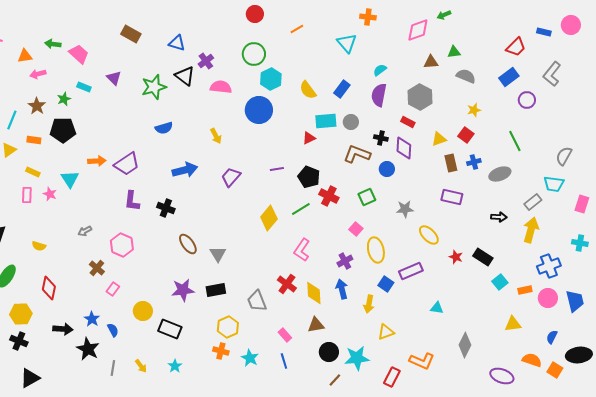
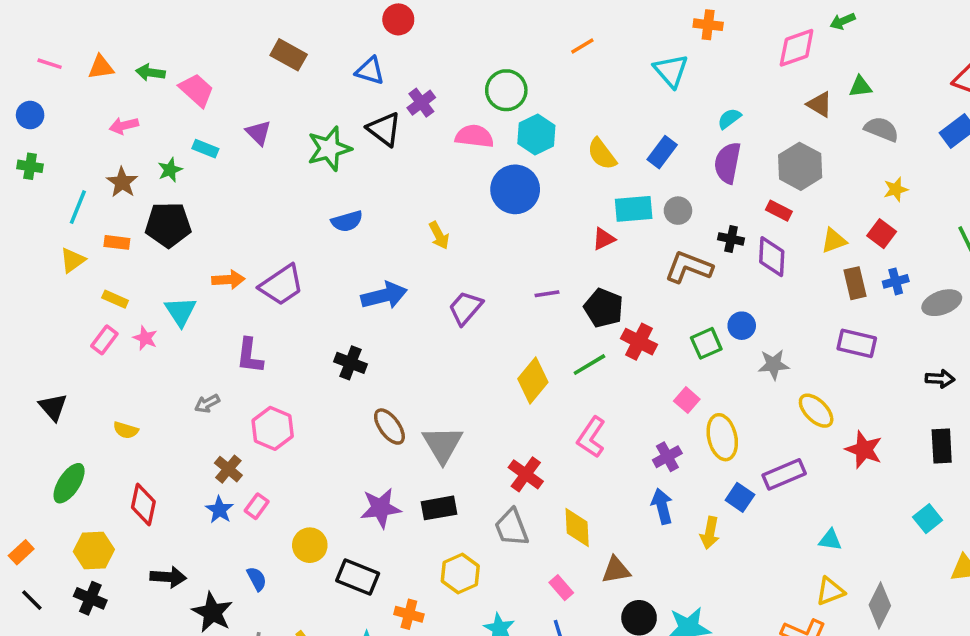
red circle: (255, 14) -> (398, 19), moved
orange triangle: (25, 56) -> (101, 67), moved
brown triangle: (431, 62) -> (820, 104), turned 35
pink semicircle: (221, 87) -> (474, 136), moved
blue circle: (387, 169) -> (742, 326), moved
pink rectangle: (27, 195) -> (104, 340), turned 35
purple L-shape: (132, 201) -> (250, 356), moved
gray triangle: (218, 254) -> (443, 444), size x1.4
red star: (456, 257) -> (864, 450), size x1.5
black rectangle: (483, 257) -> (942, 446), moved, turned 54
cyan square: (500, 282) -> (928, 519), moved
red cross: (287, 284) -> (526, 474), moved
yellow diamond: (314, 293) -> (577, 527), moved
blue star: (92, 319) -> (220, 510), moved
yellow triangle: (386, 332) -> (830, 591), moved
orange cross: (221, 351) -> (409, 614), moved

